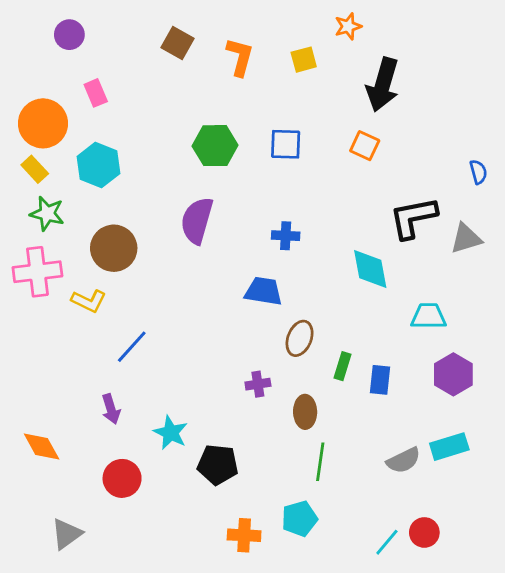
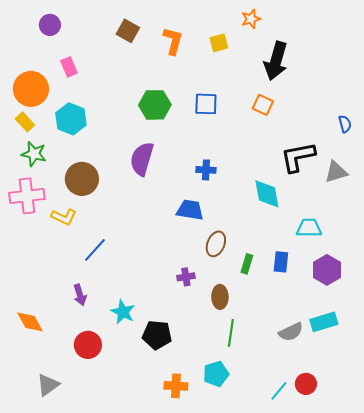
blue rectangle: (380, 380) -> (281, 262), moved

